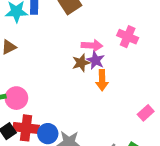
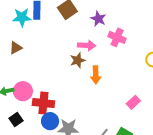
purple star: (96, 60) -> (98, 19), moved
red cross: (26, 128) -> (43, 103), moved

